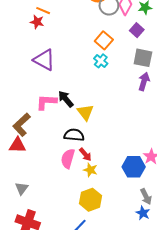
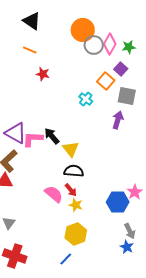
red star: (37, 22) -> (43, 74), moved
orange square: (104, 40) -> (106, 81), moved
purple triangle: (44, 60) -> (16, 133), moved
purple arrow: (144, 81) -> (118, 120), moved
black semicircle: (74, 135) -> (74, 171), moved
pink semicircle: (68, 159) -> (54, 194), turned 114

